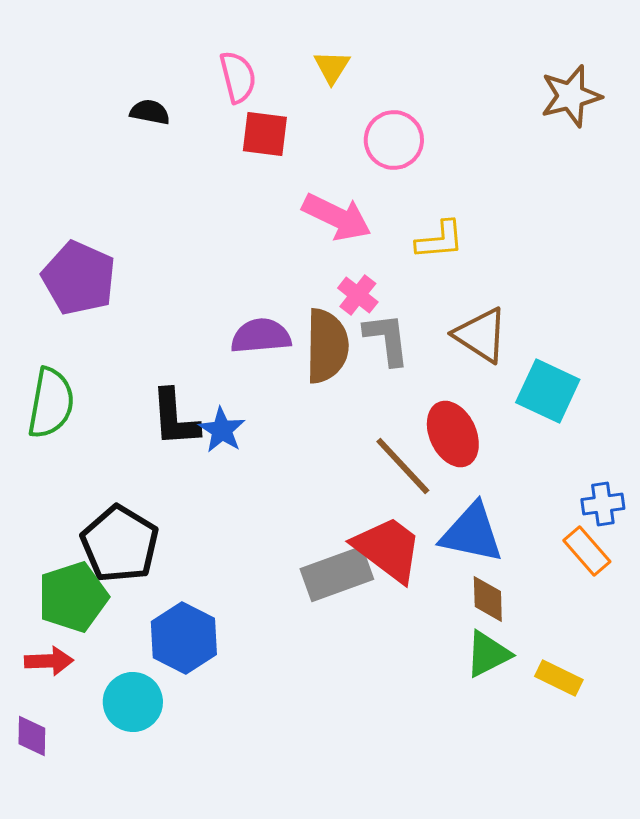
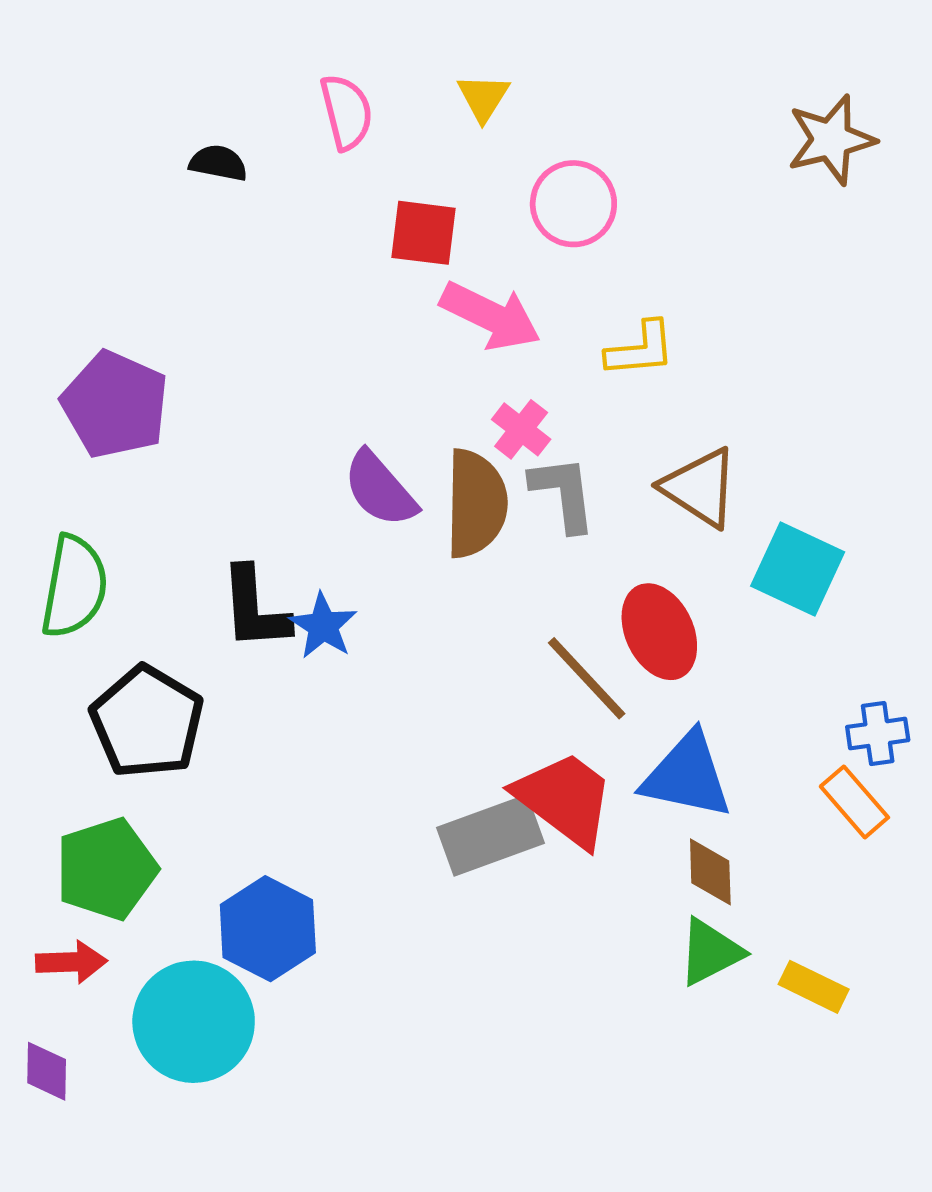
red square: (265, 134) -> (424, 233), moved
purple semicircle: (261, 336) -> (380, 489), turned -126
black pentagon: (120, 544) -> (147, 722), moved
cyan circle: (133, 702) -> (194, 1022), size x1.4

